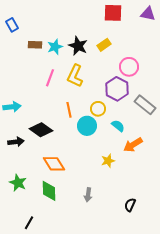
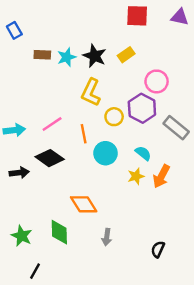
pink line: (50, 78) -> (52, 124), moved, turned 36
yellow circle: (98, 109) -> (114, 117), moved
orange arrow: (133, 145) -> (161, 176), turned -30
yellow star: (108, 161) -> (136, 176), moved
orange diamond: (54, 164) -> (84, 204), moved
green star: (18, 183) -> (22, 236), moved

